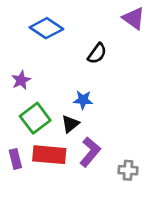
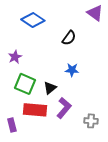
blue star: (83, 100) -> (72, 70), moved
green square: (35, 118) -> (25, 84), turned -30
purple rectangle: (15, 159) -> (12, 125), moved

